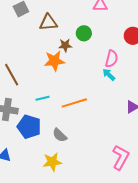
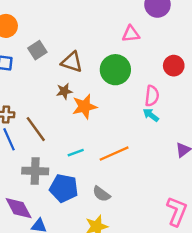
brown triangle: (48, 22) -> (72, 62), turned 30
green circle: (84, 33) -> (115, 70), size x1.6
brown star: (65, 45) -> (64, 91), moved

